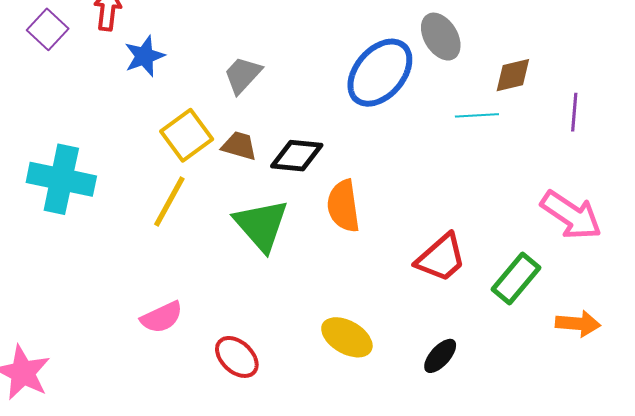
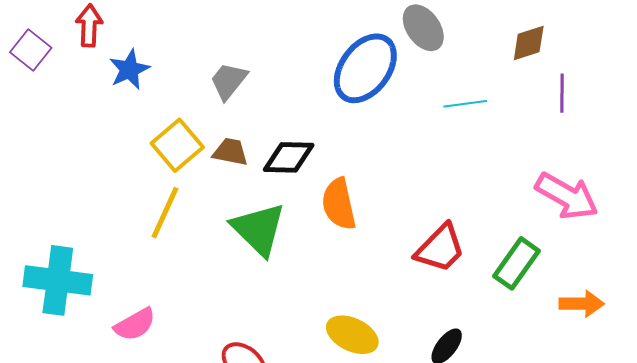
brown diamond: (513, 75) -> (529, 43), moved
cyan cross: (61, 179) -> (58, 280), moved
pink semicircle: (162, 317) -> (135, 324), moved

